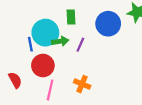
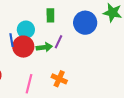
cyan circle: (45, 33) -> (26, 30), size x0.7
green arrow: (60, 41) -> (44, 47), moved
red circle: (43, 66) -> (23, 47), moved

